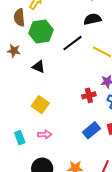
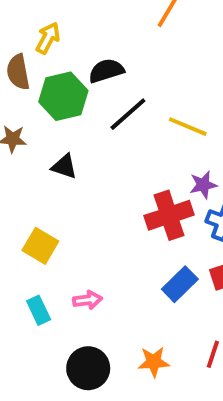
black semicircle: (92, 19) -> (106, 71), moved
red cross: (89, 95) -> (169, 215), size x1.6
yellow square: (40, 105) -> (40, 246), moved

